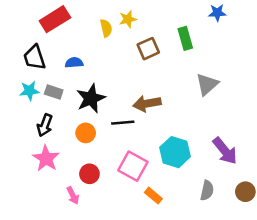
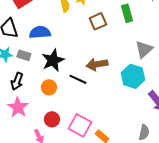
blue semicircle: (74, 63) -> (40, 32), size x1.5
black line: (123, 123) -> (78, 79), turned 30
cyan hexagon: (175, 152) -> (133, 76), moved
pink square: (133, 166) -> (80, 125), moved

